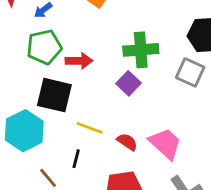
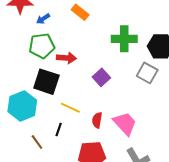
green cross: (141, 50) -> (124, 39), moved
red semicircle: (127, 142) -> (97, 120), turned -119

